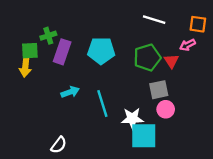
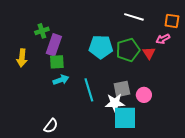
green square: (30, 51) -> (57, 62), moved
cyan pentagon: (101, 51) -> (101, 47), moved
gray square: (159, 90) -> (122, 89), moved

